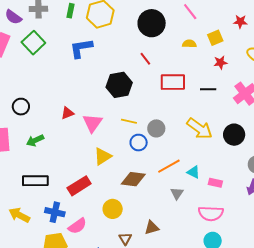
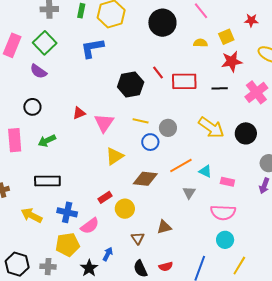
purple semicircle: (13, 17) -> (38, 71), moved
red line: (145, 59) -> (158, 72), moved
red star: (220, 63) -> (232, 61), size x1.5
red rectangle: (79, 186) -> (105, 197), moved, size x0.6

